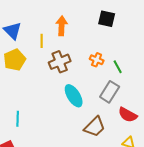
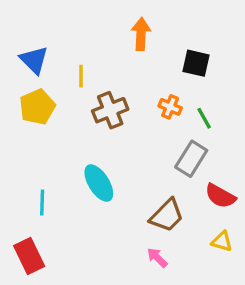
black square: (107, 19) -> (196, 63), moved
orange arrow: (62, 26) -> (141, 34), moved
cyan ellipse: (74, 96) -> (99, 183), moved

